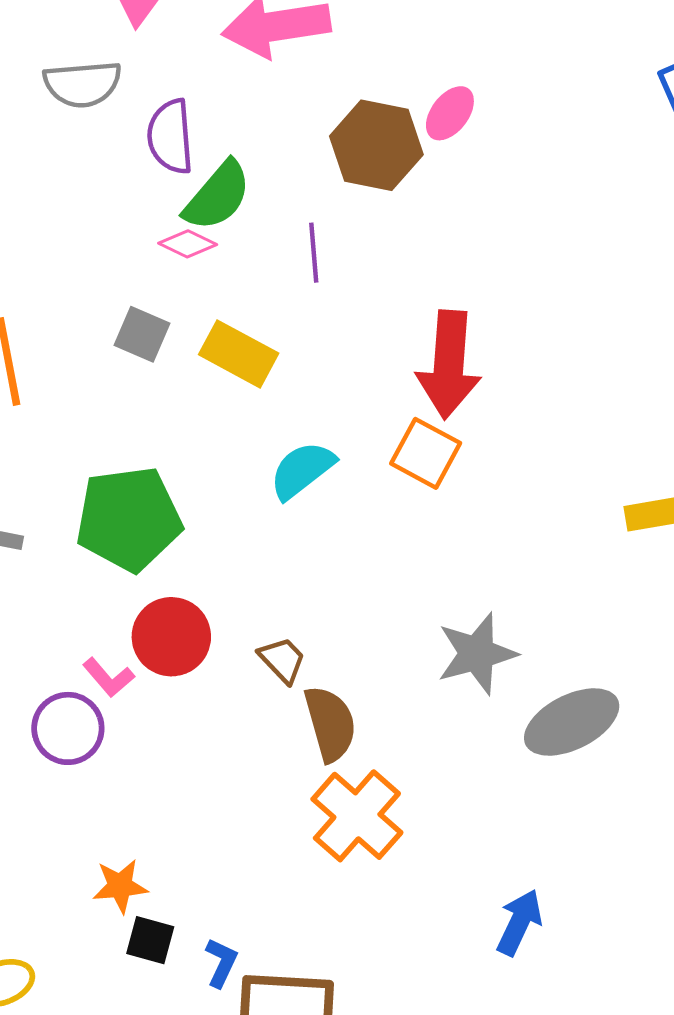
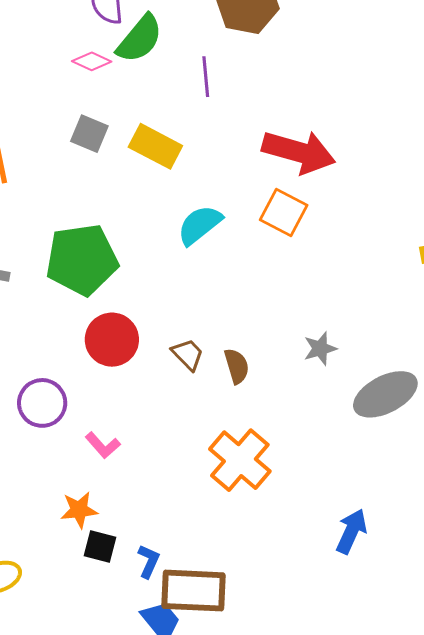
pink diamond: (188, 244) -> (92, 61), moved
red arrow: (449, 365) -> (299, 152), turned -78
gray star: (477, 654) -> (320, 349), size x0.6
pink L-shape: (108, 677) -> (103, 445), moved
brown semicircle: (330, 724) -> (237, 366), moved, size x0.7

